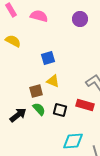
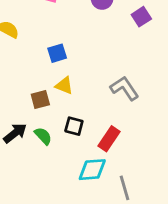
red rectangle: (85, 105) -> (109, 139), moved, turned -72
green semicircle: (39, 109) -> (43, 136), moved

